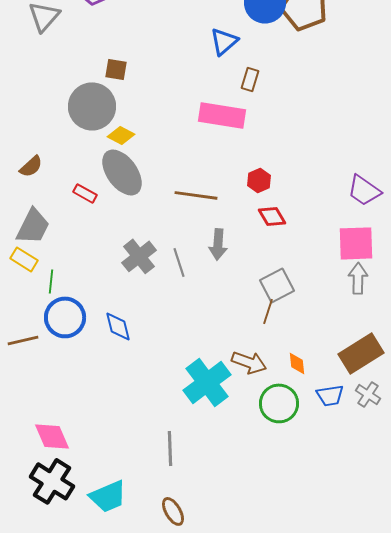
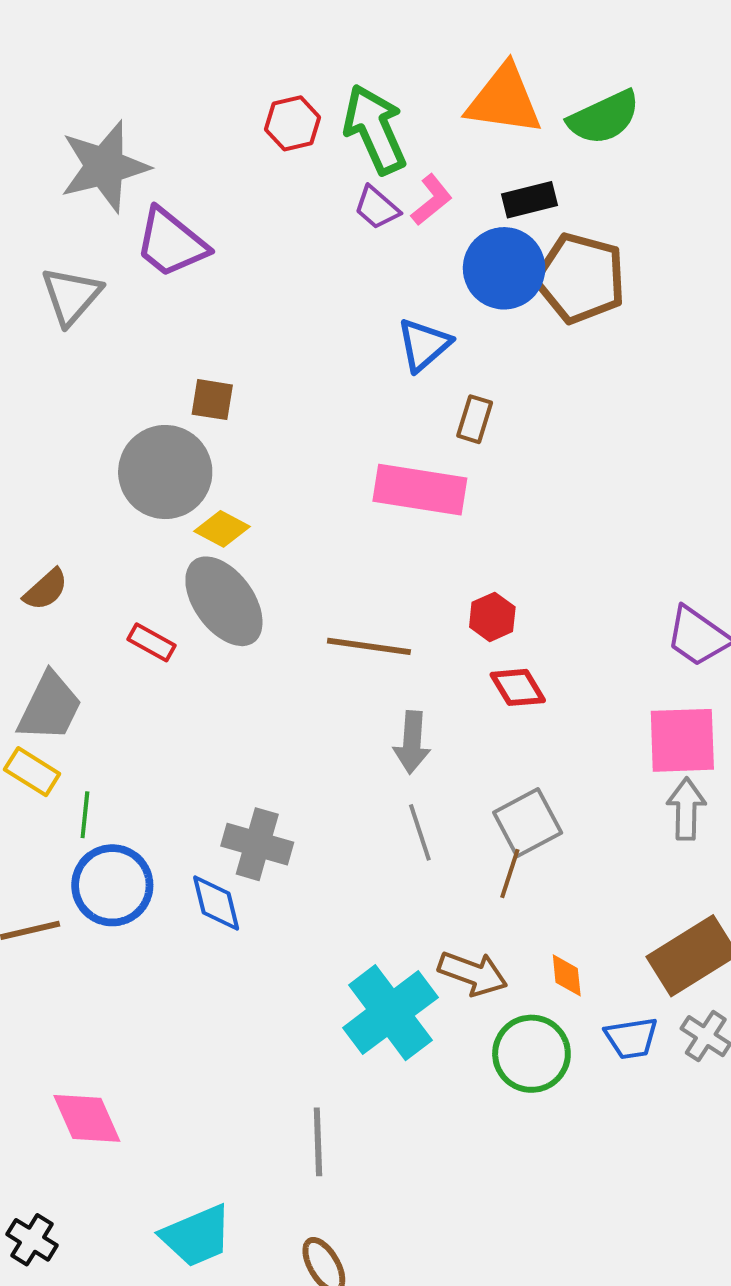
gray cross: (139, 256) -> (257, 844), moved, turned -36
gray line: (179, 262) -> (420, 832), moved
black cross: (52, 481) -> (32, 1240), moved, size x0.6

